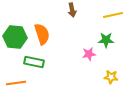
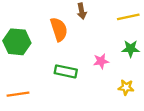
orange semicircle: (42, 34) -> (59, 29), moved
green star: (106, 40) -> (131, 49), moved
green rectangle: (34, 62) -> (66, 71), moved

